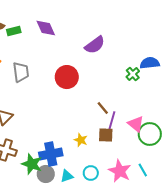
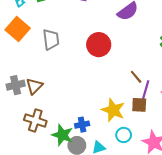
yellow star: (81, 140) -> (113, 110), size x1.6
blue cross: (51, 154) -> (82, 125), size x0.6
cyan circle: (91, 173) -> (124, 135), moved

